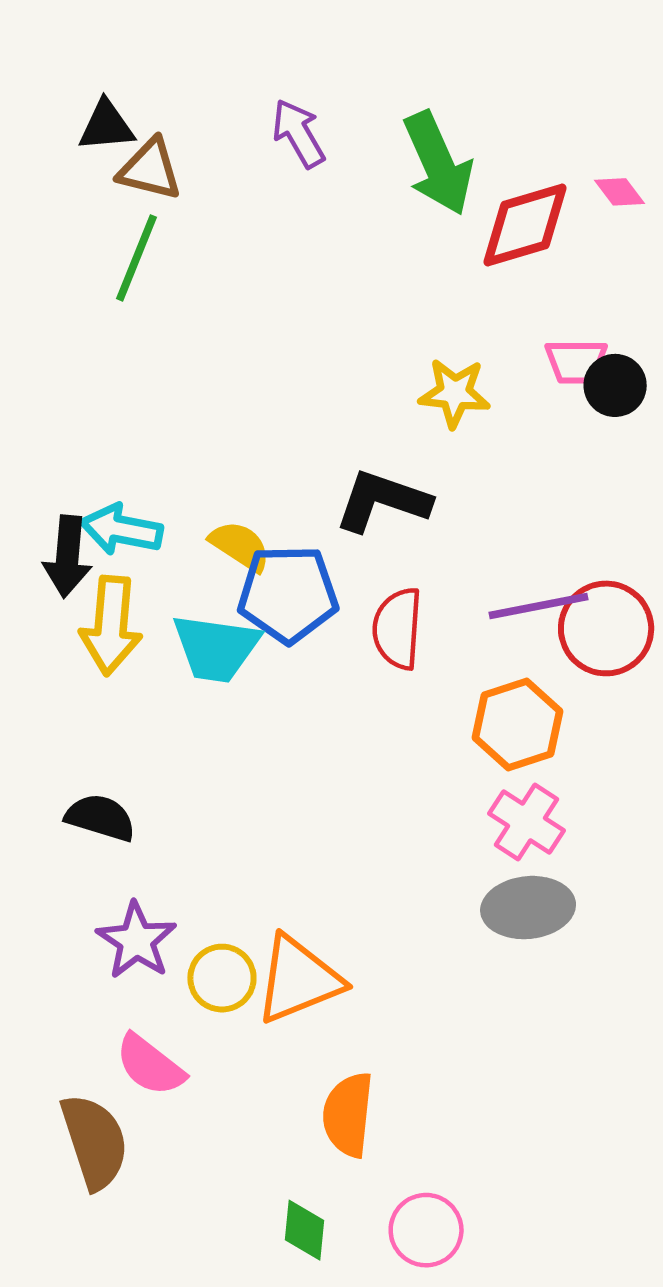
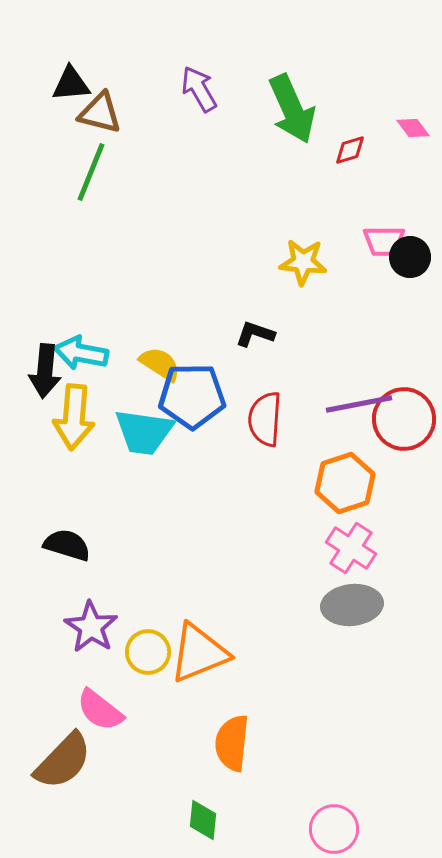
red diamond: (525, 225) -> (350, 150), size x0.5
black L-shape: (383, 501) -> (255, 334), size x0.6
brown semicircle: (94, 1142) -> (63, 761), turned 62
pink circle: (426, 1230) -> (334, 829), moved

